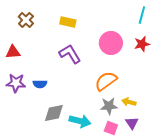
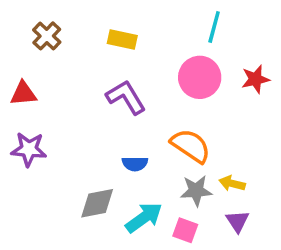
cyan line: (142, 15) -> (214, 27), moved
orange semicircle: (106, 81) -> (191, 146), turned 70
blue semicircle: (40, 84) -> (135, 164), moved
cyan arrow: (80, 121) -> (144, 218), turned -50
pink square: (111, 128) -> (185, 230), moved

